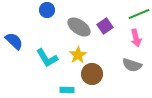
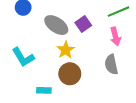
yellow star: (78, 55) -> (66, 50), moved
gray semicircle: (132, 65) -> (111, 64), turned 60

